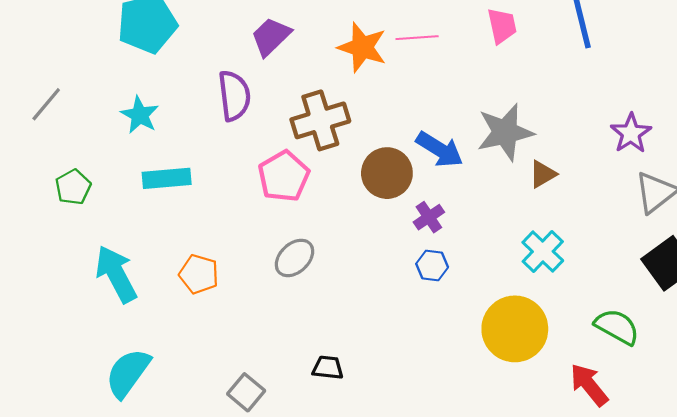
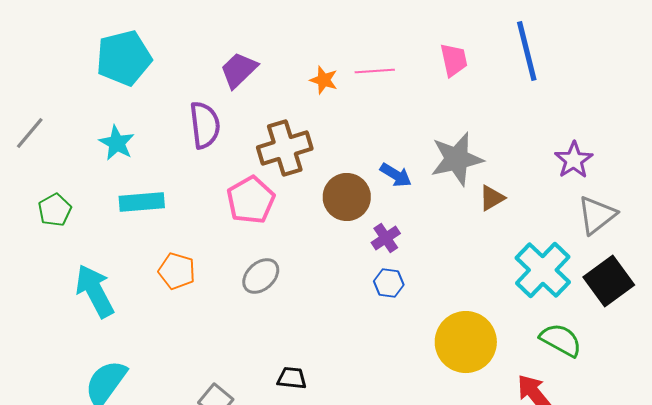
orange star: (362, 47) -> (324, 80), size x0.6
blue arrow: (440, 149) -> (396, 175), size x0.7
cyan cross: (543, 252) -> (543, 270), moved, size x1.4
orange pentagon: (199, 274) -> (177, 271), moved

